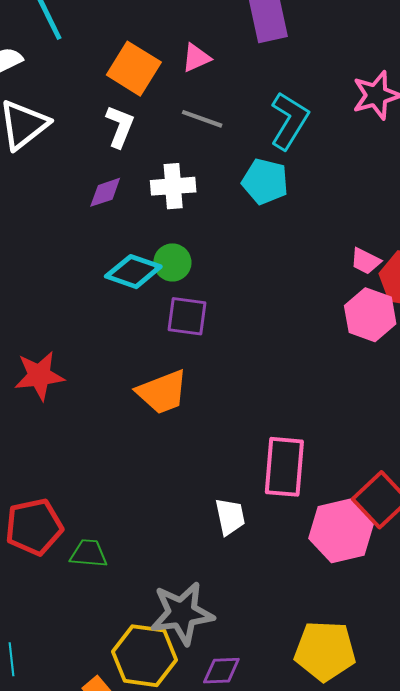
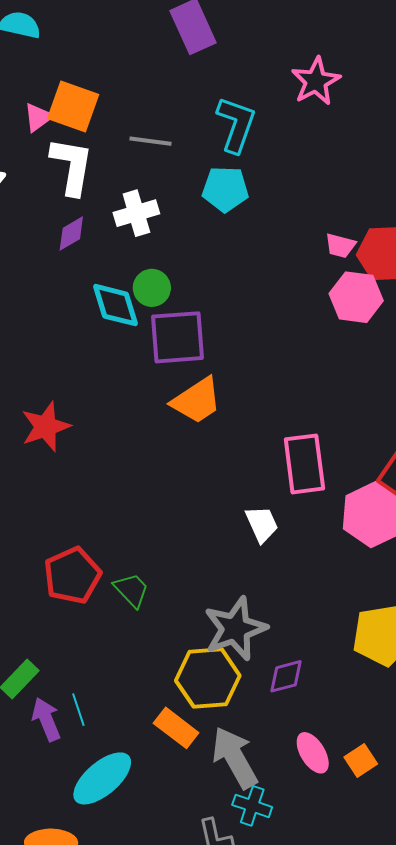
pink triangle: (196, 58) -> (38, 117), moved
white L-shape: (120, 126) -> (72, 166), size x1.4
cyan diamond: (133, 272) -> (116, 305), turned 66
purple square: (187, 316) -> (178, 337), size x1.4
orange trapezoid: (162, 392) -> (197, 401), moved
green trapezoid: (89, 554) -> (131, 590), turned 54

